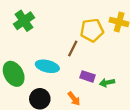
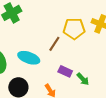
green arrow: (107, 83) -> (83, 79), turned -128

